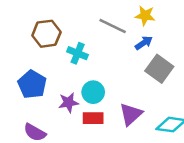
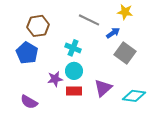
yellow star: (145, 16) -> (125, 12), moved
cyan cross: (78, 53) -> (73, 48), moved
blue pentagon: (32, 84) -> (27, 53), moved

